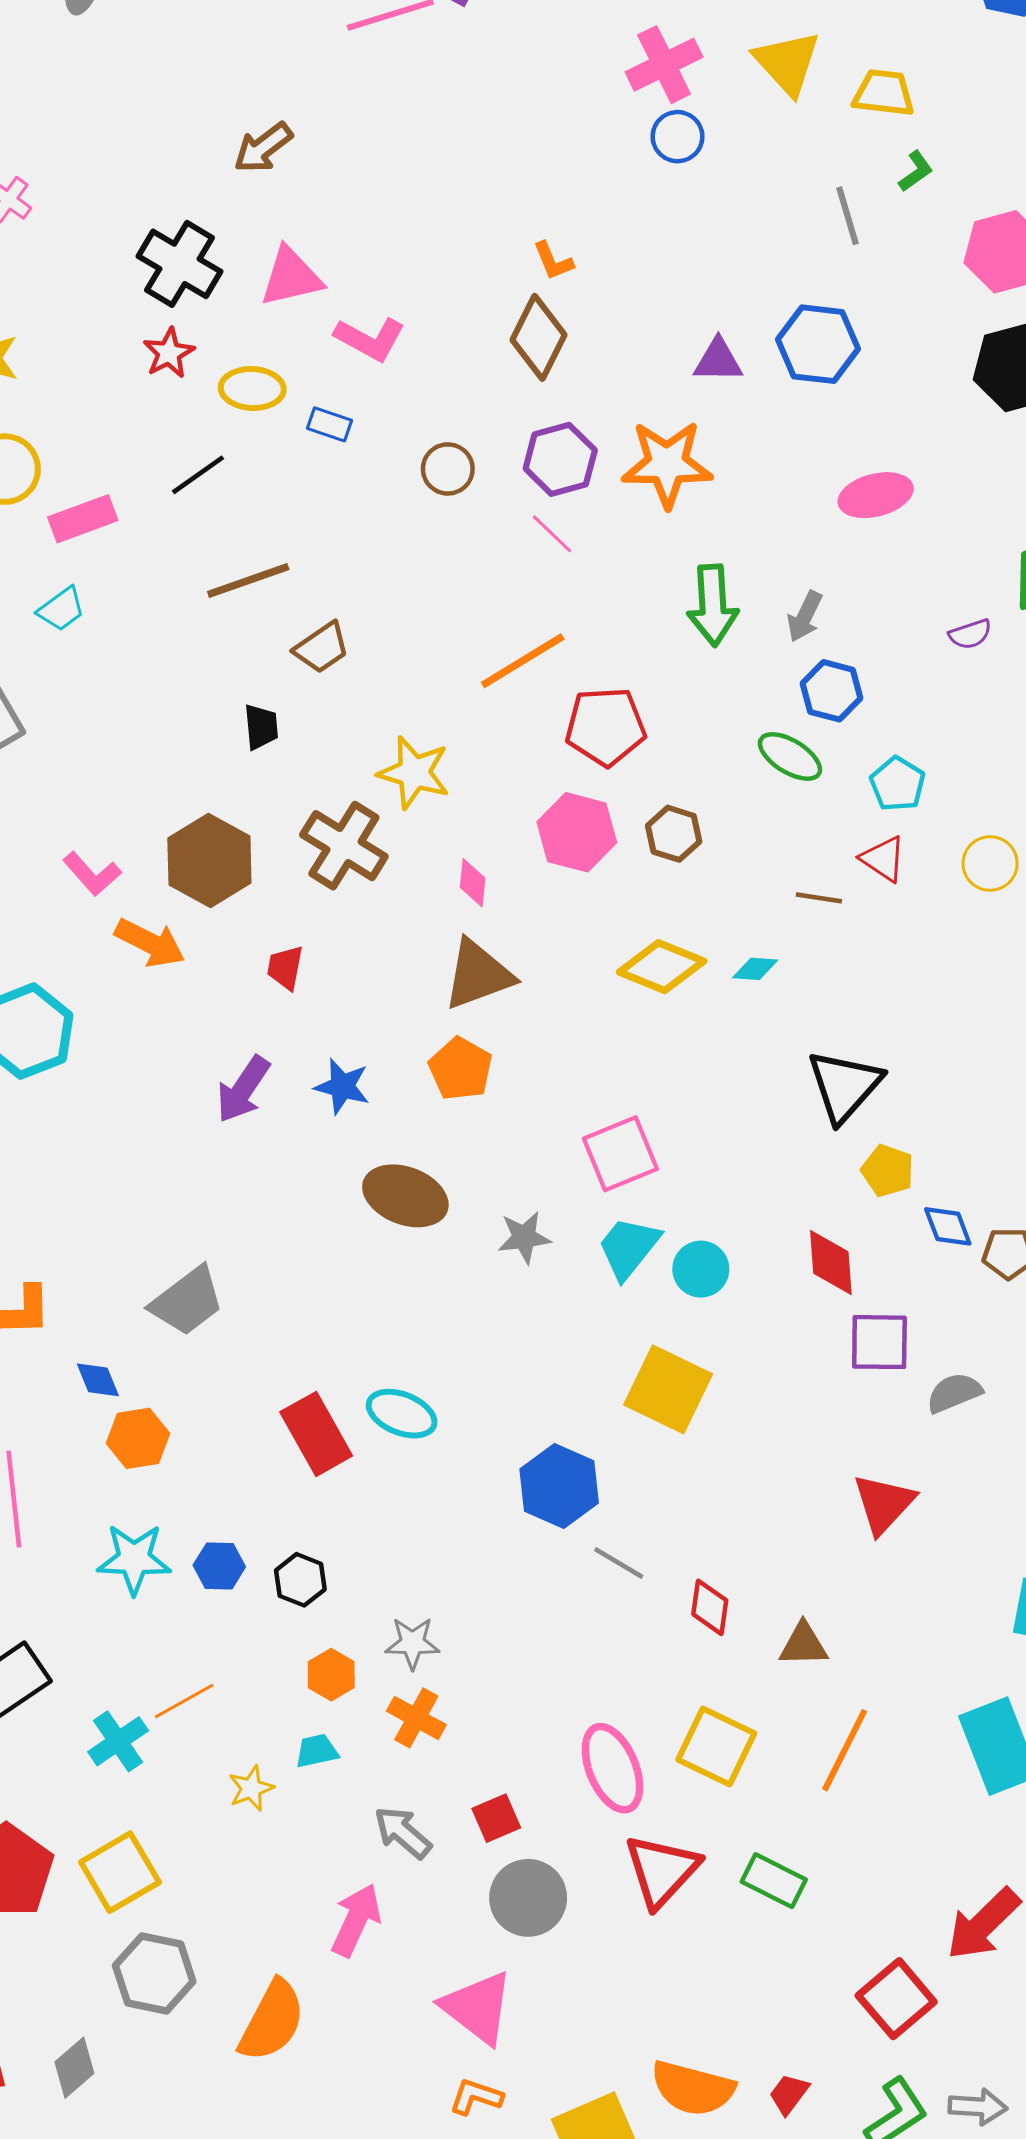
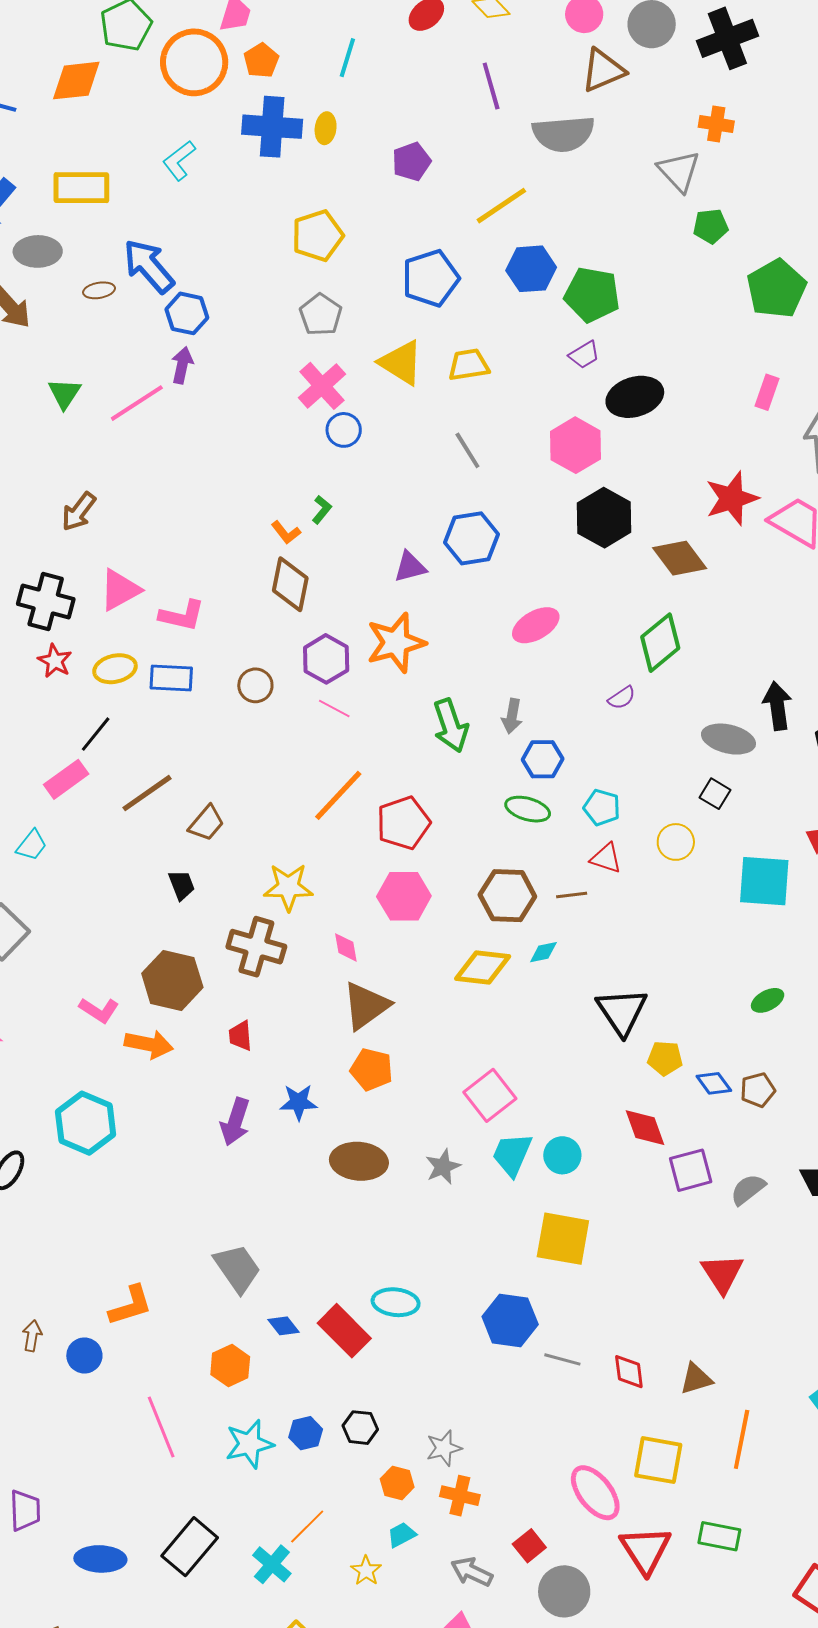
green L-shape: (916, 171) -> (322, 510), moved
blue rectangle: (329, 424) -> (171, 678), size x1.5
pink rectangle: (83, 519) -> (66, 779), moved
brown hexagon: (674, 834) -> (507, 896), moved, size x1.5
gray trapezoid: (187, 1301) -> (237, 1268), turned -72
blue diamond: (98, 1380) -> (283, 1326), moved

